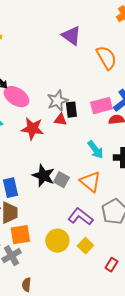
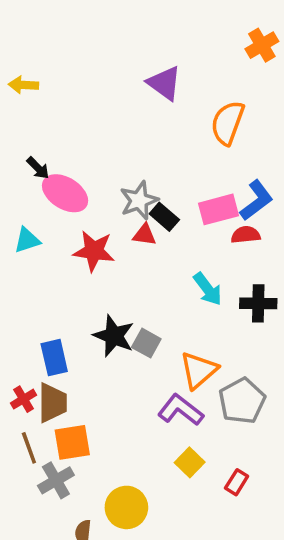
orange semicircle: (106, 58) -> (228, 123), turned -130
black rectangle: (71, 110) -> (164, 217), turned -42
orange triangle: (90, 182) -> (199, 370), moved, turned 40
yellow circle: (57, 241) -> (126, 507), moved
red rectangle: (111, 265) -> (237, 482), moved

